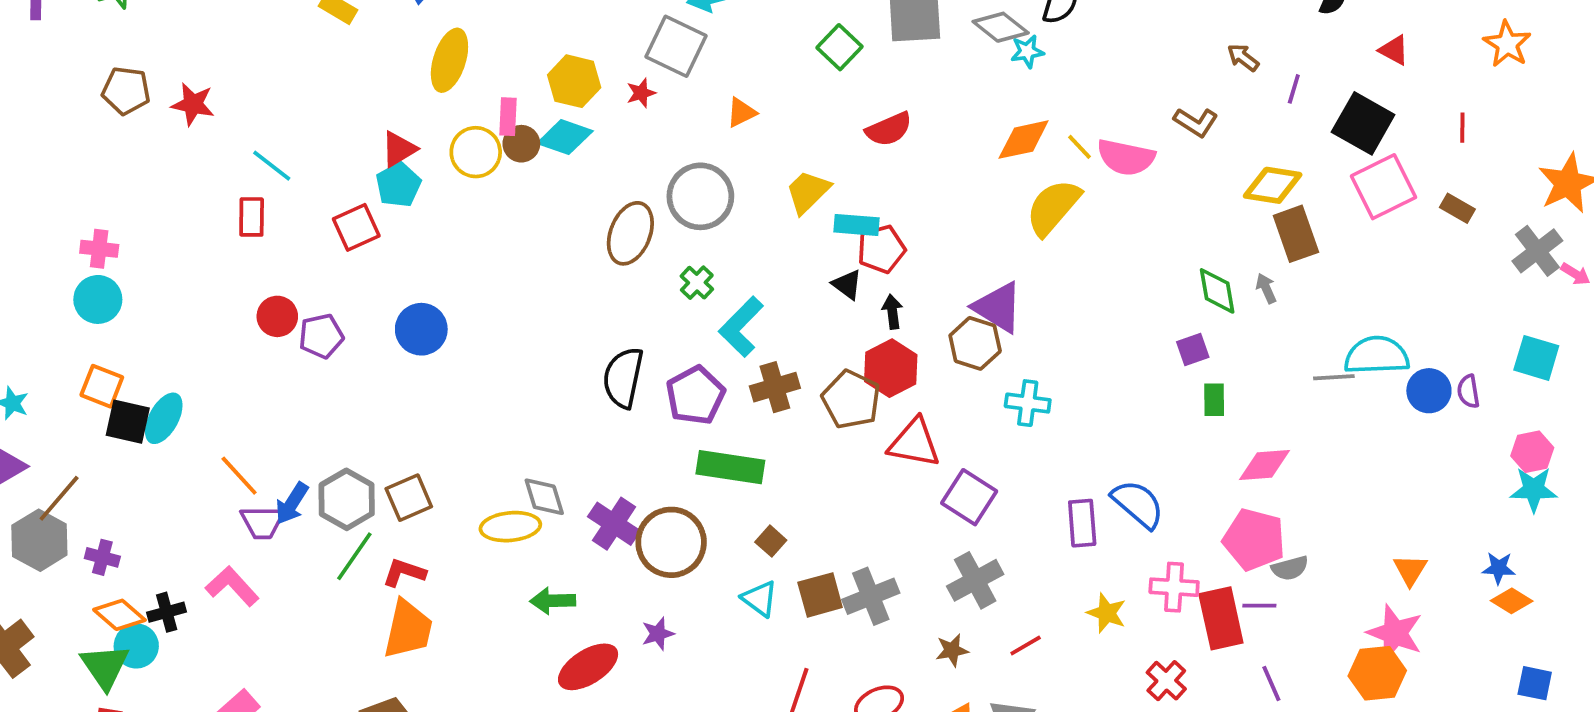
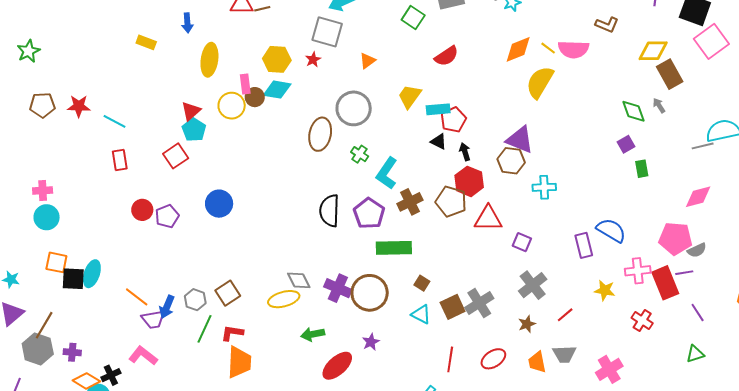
cyan line: (272, 166) -> (115, 121), moved
pink diamond: (1264, 465) -> (698, 197), moved
purple square: (969, 497) -> (522, 242), size x0.7
gray hexagon: (347, 499) -> (195, 300), size x0.7

